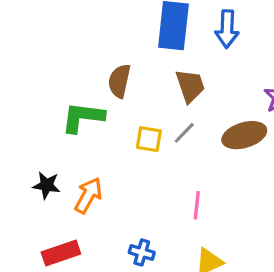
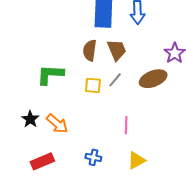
brown semicircle: (119, 81) -> (90, 50), moved
black star: (46, 185) -> (30, 119), turned 30
orange arrow: (88, 195) -> (57, 124), turned 105

